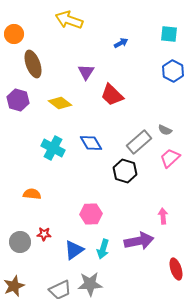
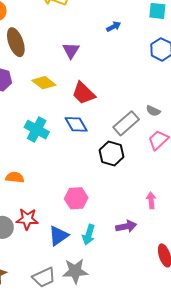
blue arrow: (121, 43) -> (114, 27), moved
red trapezoid: (112, 95) -> (83, 93), moved
red star: (44, 234) -> (27, 219), size x1.5
purple arrow: (139, 241) -> (126, 226), size x0.7

